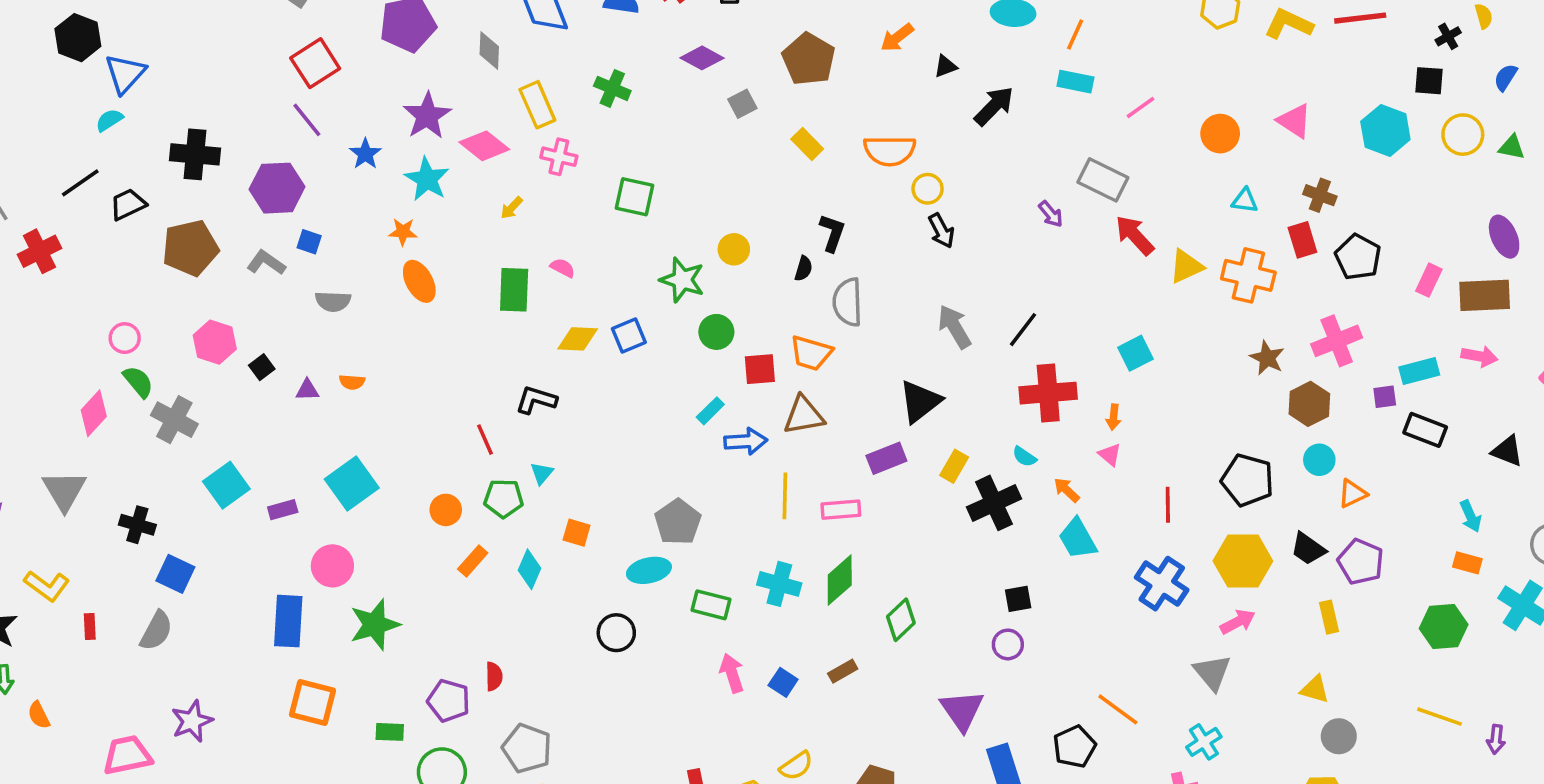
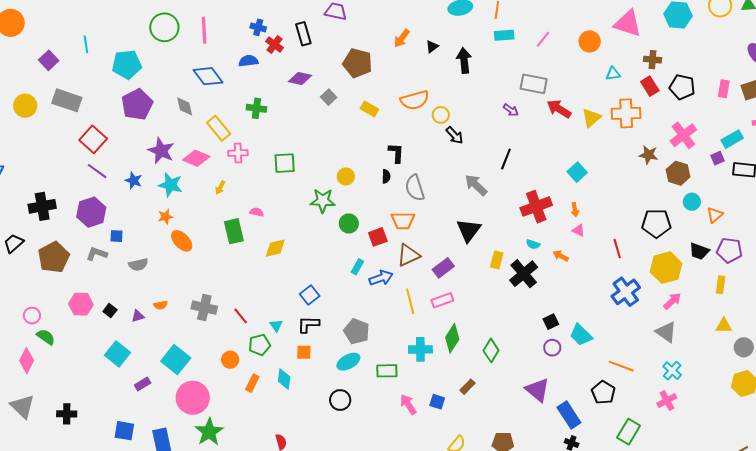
black arrow: (994, 106) -> (464, 61), turned -35
pink triangle: (1294, 121) -> (628, 23), size x1.4
black line: (1023, 330) -> (506, 159), moved
blue square: (629, 335) -> (310, 295), moved
black L-shape: (536, 400) -> (308, 324), moved
gray cross: (174, 420) -> (204, 308), moved
purple rectangle: (886, 458) -> (443, 268), moved
cyan square: (226, 485) -> (118, 354), moved
cyan trapezoid: (1078, 539) -> (581, 335), moved
pink circle: (332, 566) -> (193, 398), moved, size x1.4
blue square: (175, 574) -> (124, 431), moved
blue cross: (1162, 584) -> (626, 292), turned 36
yellow rectangle: (1329, 617) -> (721, 285), turned 36

